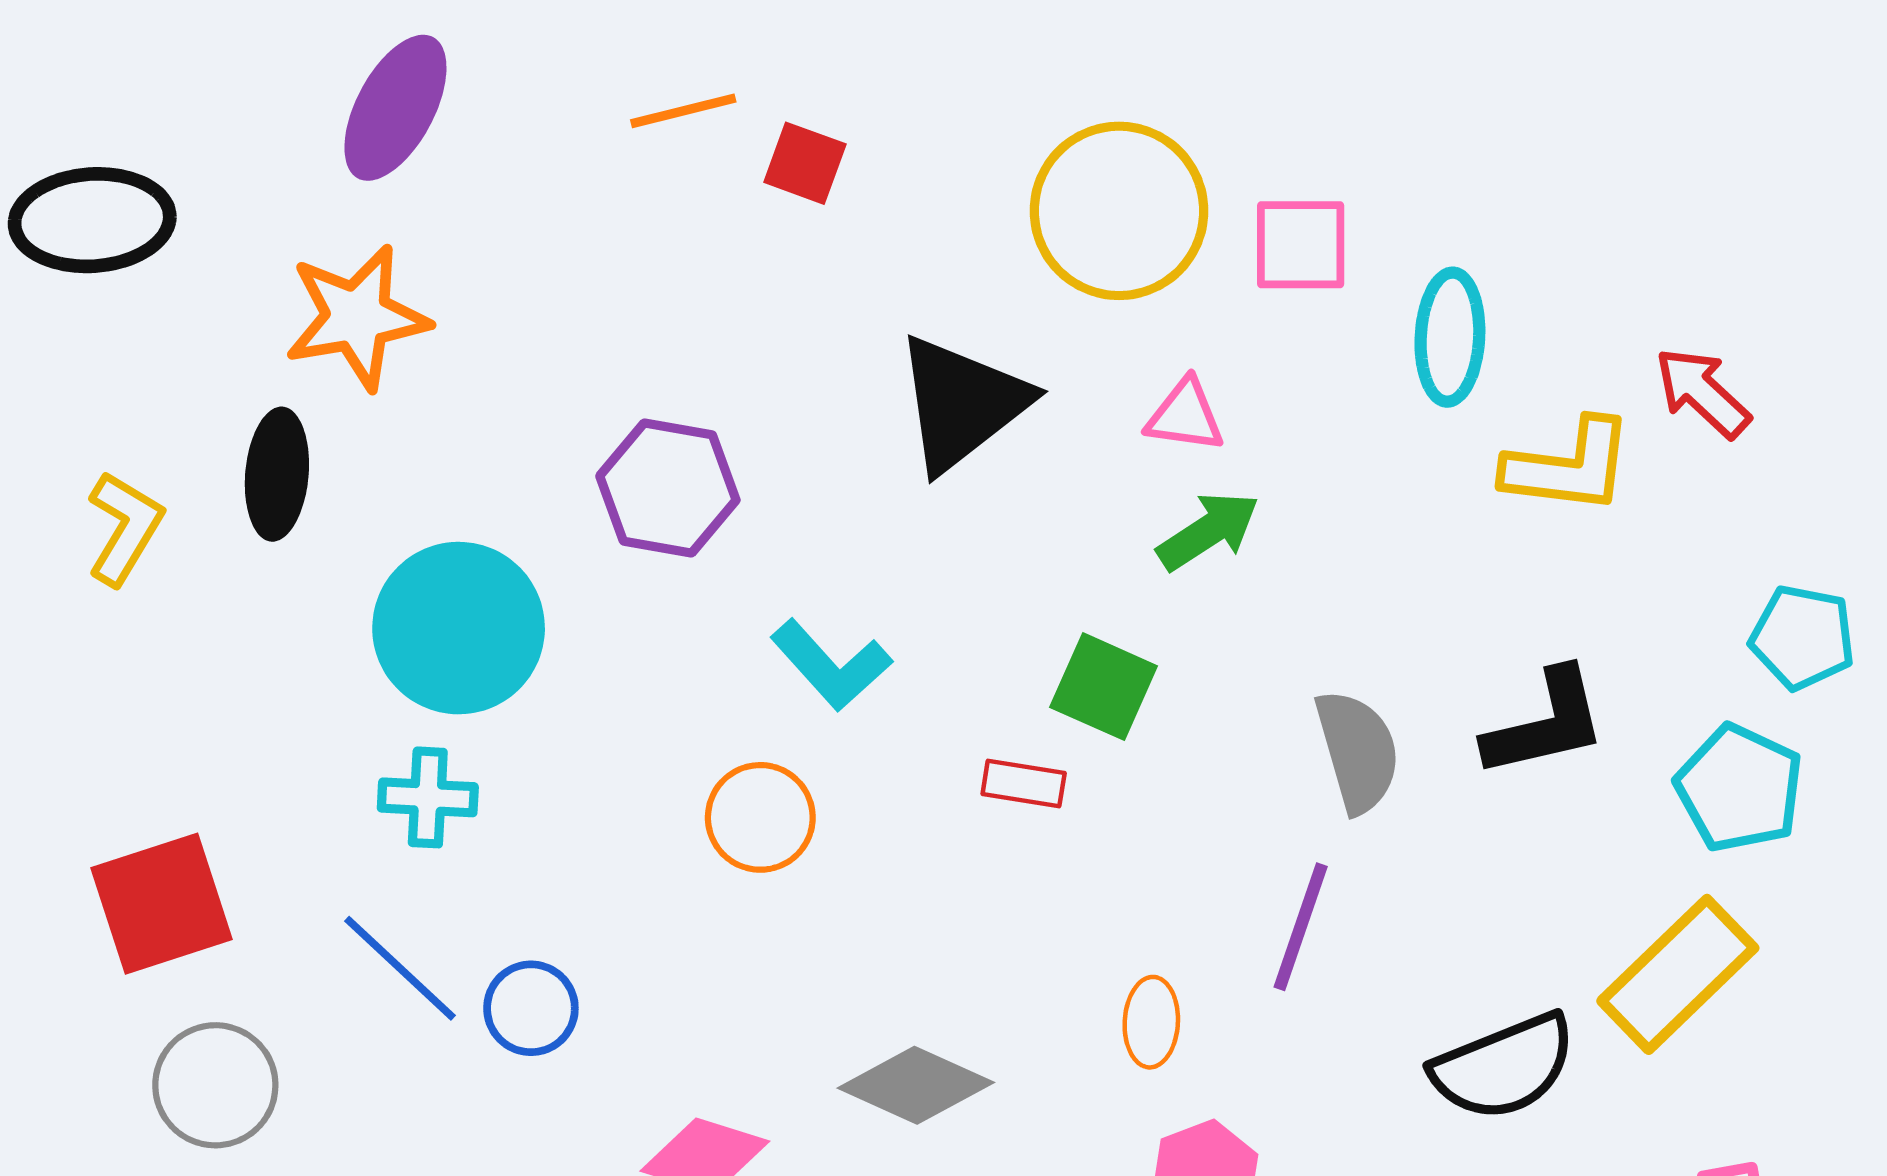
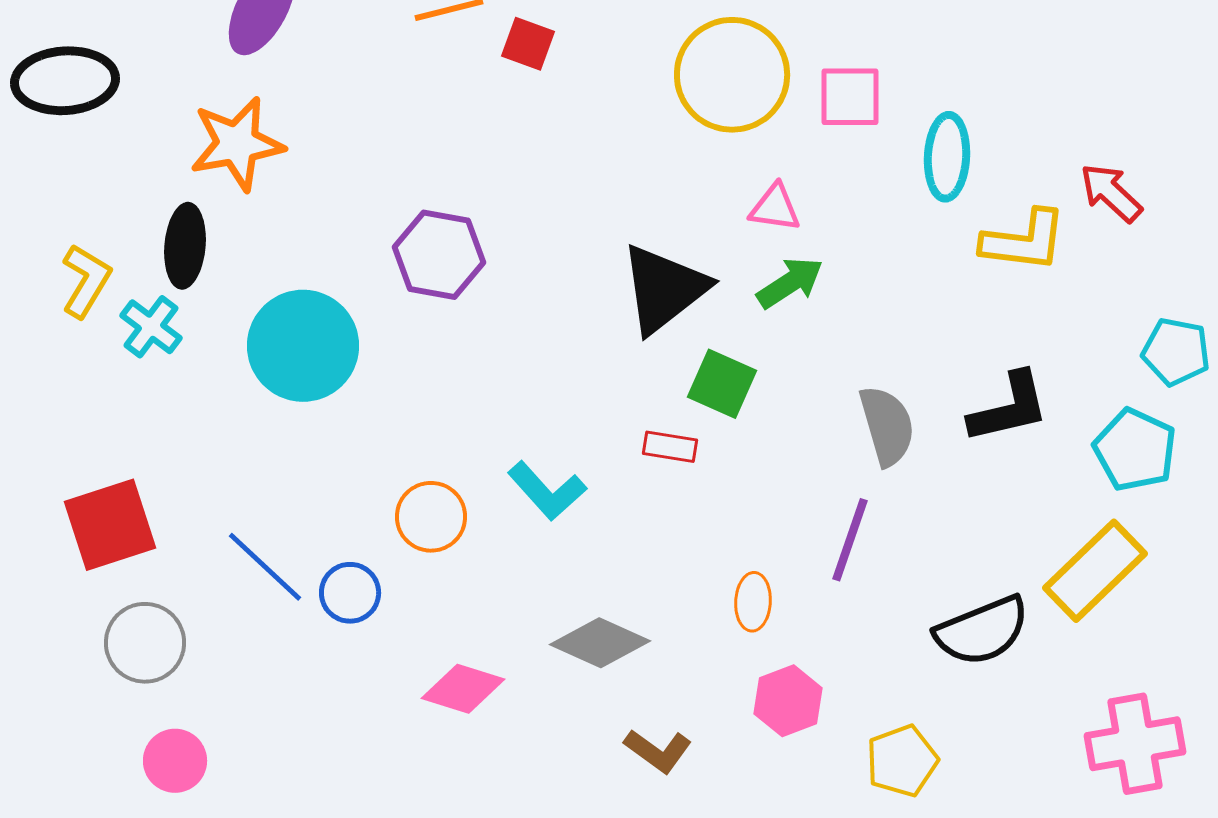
black triangle: (962, 403) -> (664, 289), moved
cyan L-shape: (831, 665) -> (547, 491), moved
cyan cross: (428, 797) -> (151, 327), moved, turned 34
orange circle: (760, 817) -> (431, 517), moved

